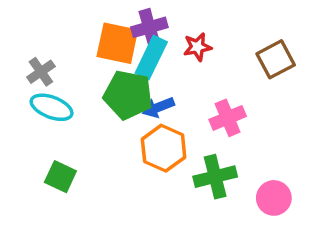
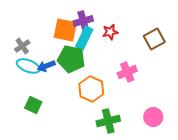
blue arrow: (158, 107) -> (46, 66), moved
green cross: (215, 177) -> (108, 121), moved

